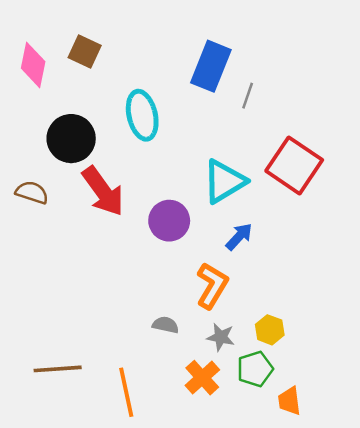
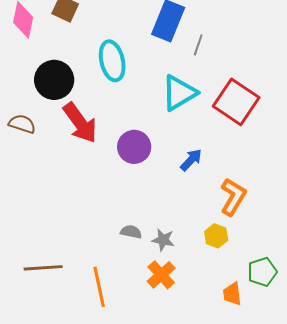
cyan triangle: (224, 181) -> (179, 93), moved
orange L-shape: (212, 286) -> (233, 197), moved
gray star: (221, 337) -> (163, 240), moved
green pentagon: (255, 369) -> (262, 272), moved

